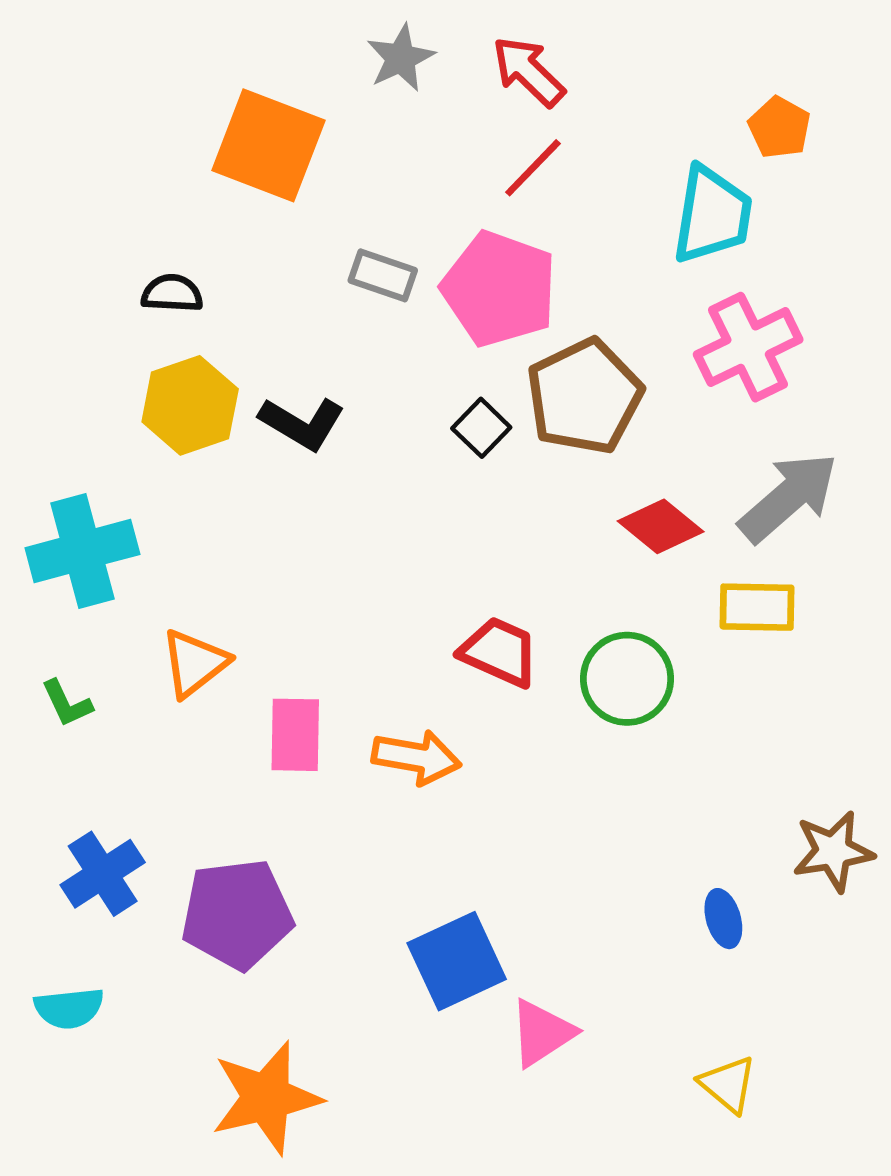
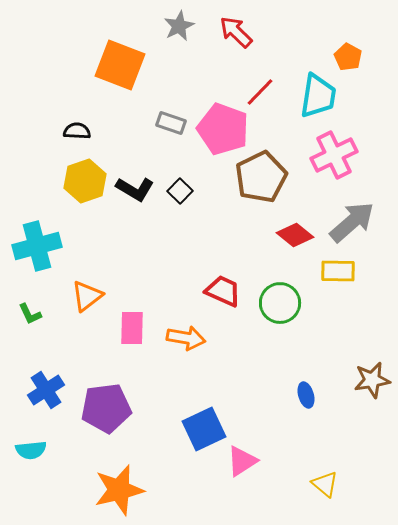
red line: (533, 168) -> (260, 92), moved
black square: (481, 428) -> (180, 191), moved
blue ellipse: (723, 919) -> (306, 395), moved

